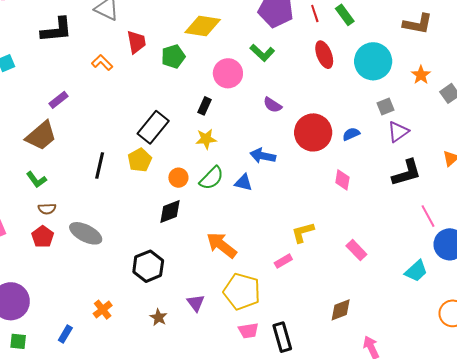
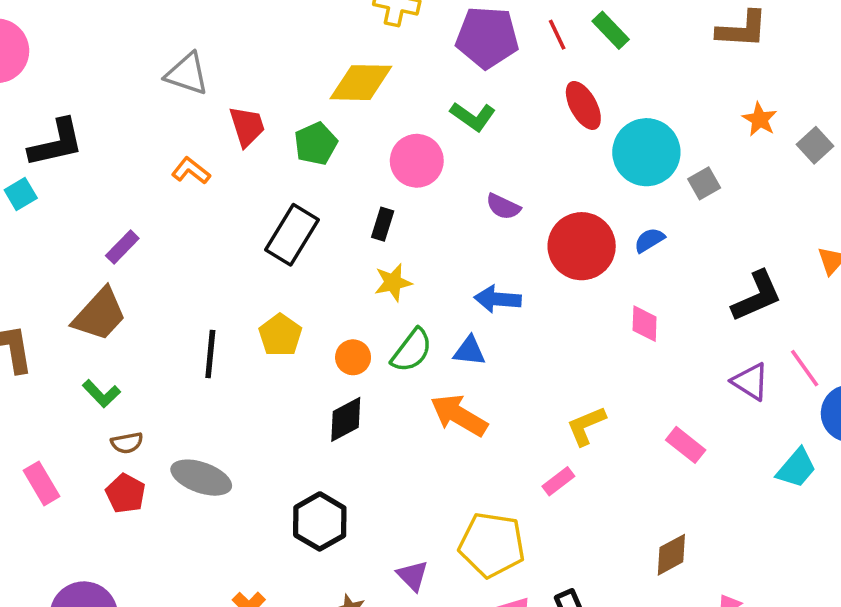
black L-shape: (57, 30) -> (56, 143), moved
cyan circle: (373, 61) -> (646, 152), moved
black rectangle: (153, 127) -> (292, 235), moved
purple triangle: (398, 132) -> (750, 382), moved, turned -45
orange arrow: (222, 245) -> (459, 415), moved

